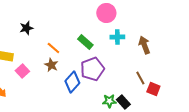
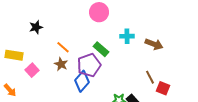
pink circle: (106, 13) -> (99, 12), moved
green rectangle: (85, 42) -> (101, 49), moved
brown arrow: (144, 45) -> (154, 44), turned 132
purple pentagon: (92, 69) -> (89, 65), moved

